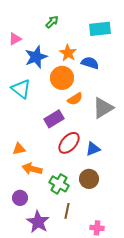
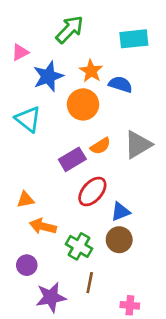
green arrow: (52, 22) -> (70, 29), size x1.6
orange semicircle: (75, 99) -> (100, 146), moved
blue triangle: (93, 149) -> (120, 212), moved
purple star: (38, 222) -> (51, 297), turned 30

